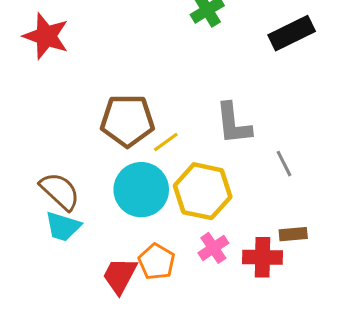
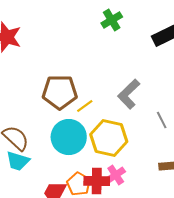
gray L-shape: (233, 124) -> (129, 94), turned 52
red cross: (262, 257) -> (97, 181), moved

